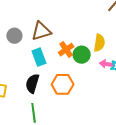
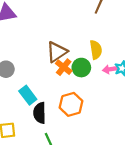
brown triangle: (41, 31) -> (57, 52), moved
cyan rectangle: (39, 57) -> (28, 95), moved

